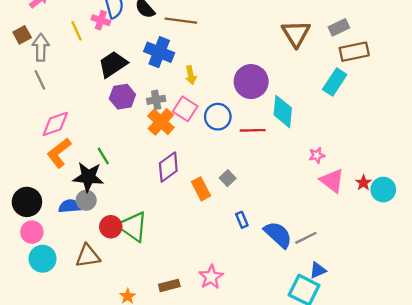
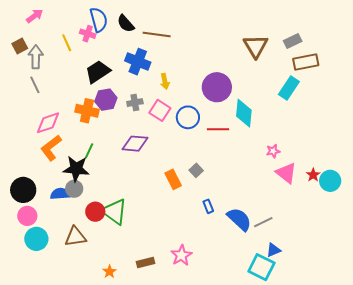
orange cross: (161, 122) -> (87, 111), moved, turned -30
green line: (103, 156) -> (89, 151), turned 56
purple diamond: (168, 167) -> (135, 144), moved, turned 40

